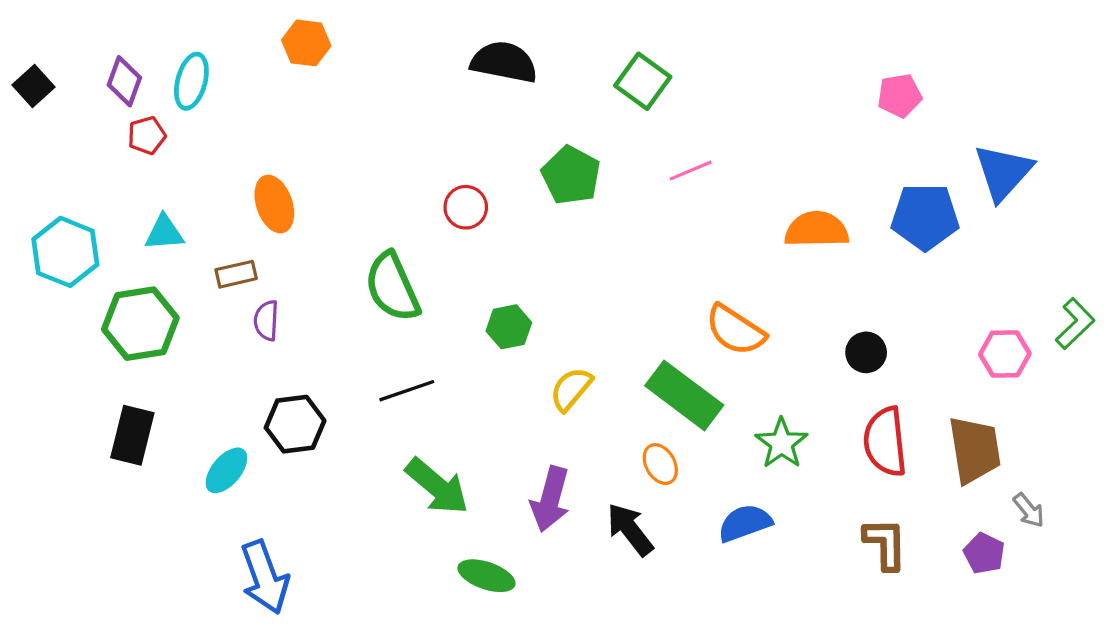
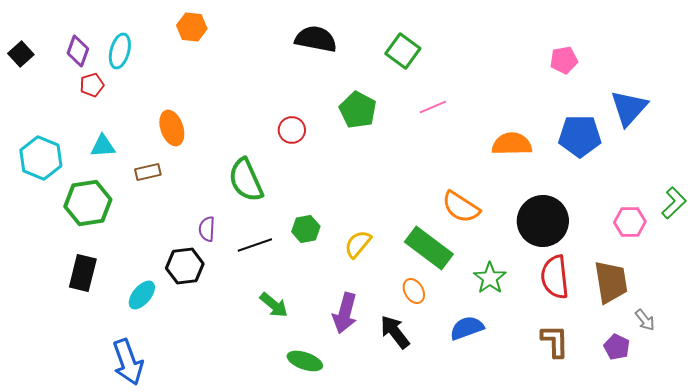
purple semicircle: (266, 320) -> (207, 229), moved
green hexagon: (509, 327) -> (306, 229), moved
black circle: (866, 352) -> (543, 221), size x2.0
green arrow: (437, 486) -> (274, 305), size x0.7
blue arrow: (265, 577) -> (128, 362), moved

